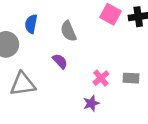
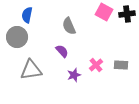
blue semicircle: (31, 24) -> (27, 15), moved
purple star: (91, 103) -> (74, 75), moved

